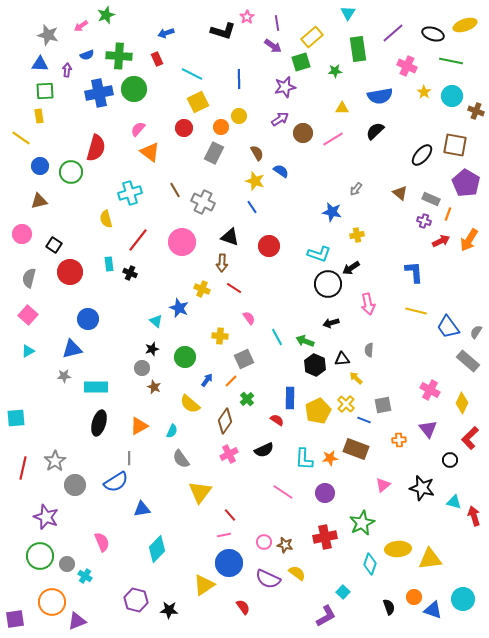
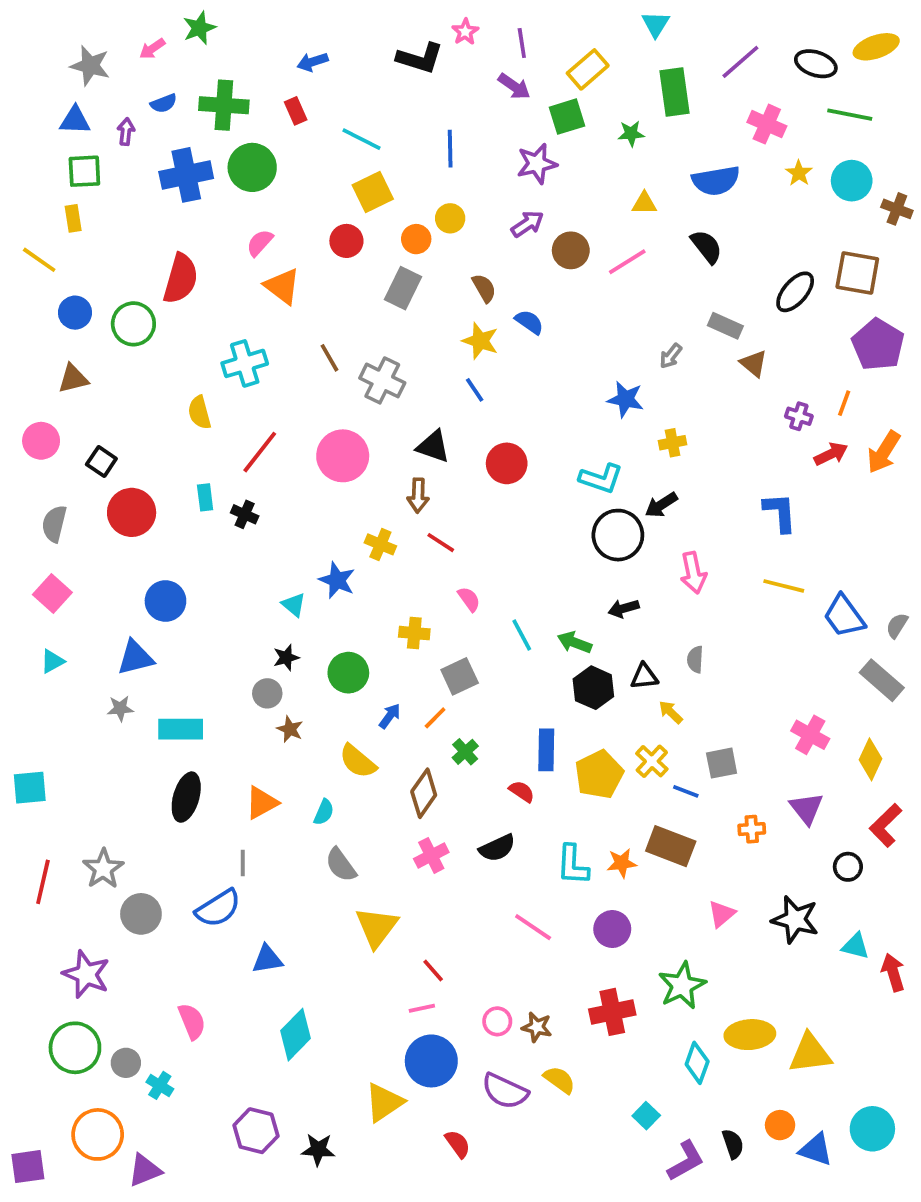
black semicircle: (375, 131) -> (707, 247), turned 96
gray rectangle: (431, 199) -> (725, 326), moved
purple L-shape: (326, 616) -> (686, 1161), moved

